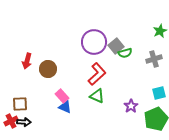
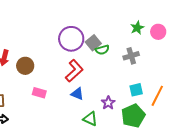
pink rectangle: (62, 96) -> (39, 93), turned -32
green triangle: (97, 96) -> (90, 119), moved
blue triangle: (65, 107) -> (77, 94), moved

